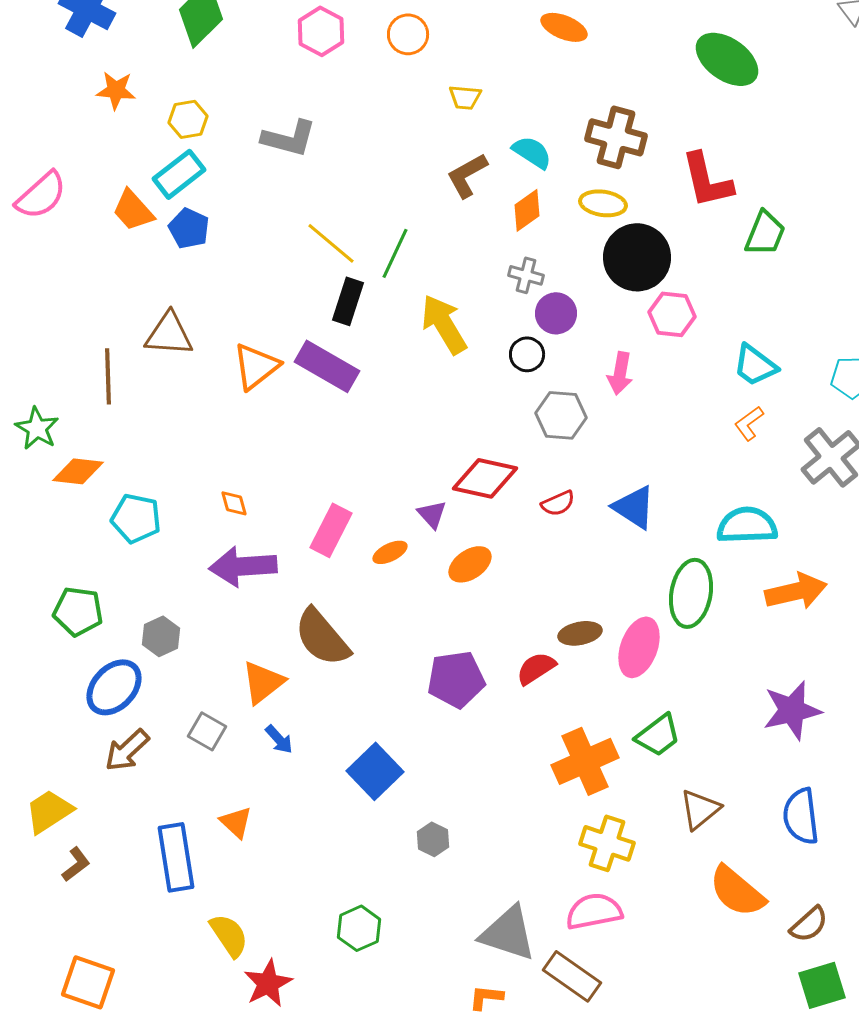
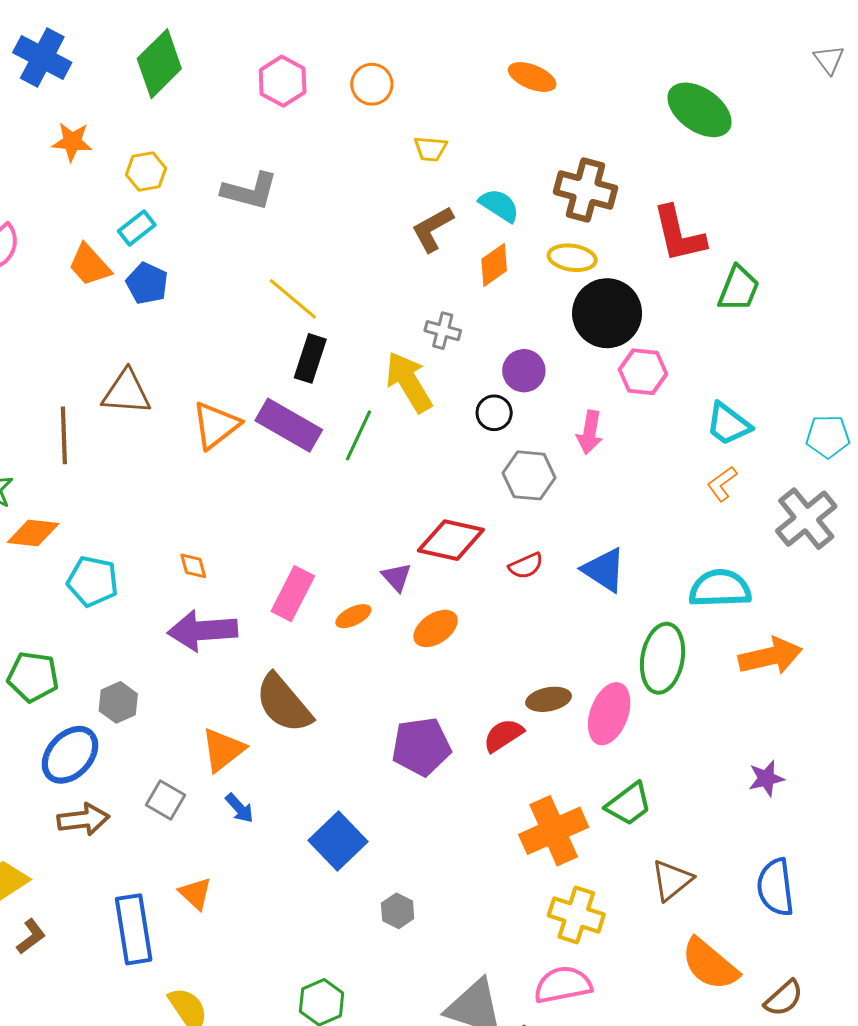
cyan rectangle: (179, 174) -> (137, 228), size x0.7
green line: (395, 253) -> (359, 435), moved
gray cross: (526, 275) -> (443, 331), moved
purple star: (792, 710) -> (766, 778), size x0.6
brown arrow: (127, 750) -> (83, 819), turned -144

